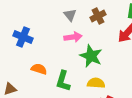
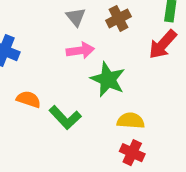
green L-shape: (63, 81) -> (65, 118), turned -60
yellow semicircle: (96, 83) -> (131, 121), moved

